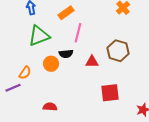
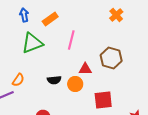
orange rectangle: (66, 13) -> (50, 19), moved
black semicircle: (66, 54) -> (54, 80), moved
orange circle: (51, 64) -> (75, 84), moved

